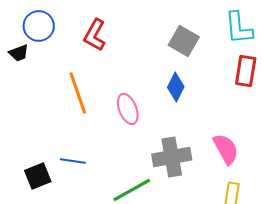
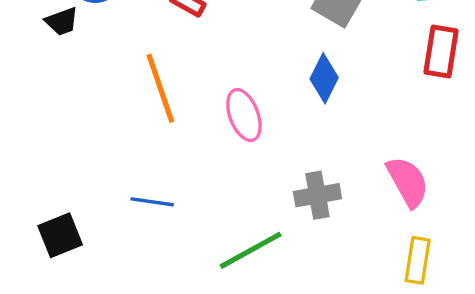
gray cross: (172, 157) -> (317, 195), size x0.7
black square: (38, 176) -> (60, 235), moved

